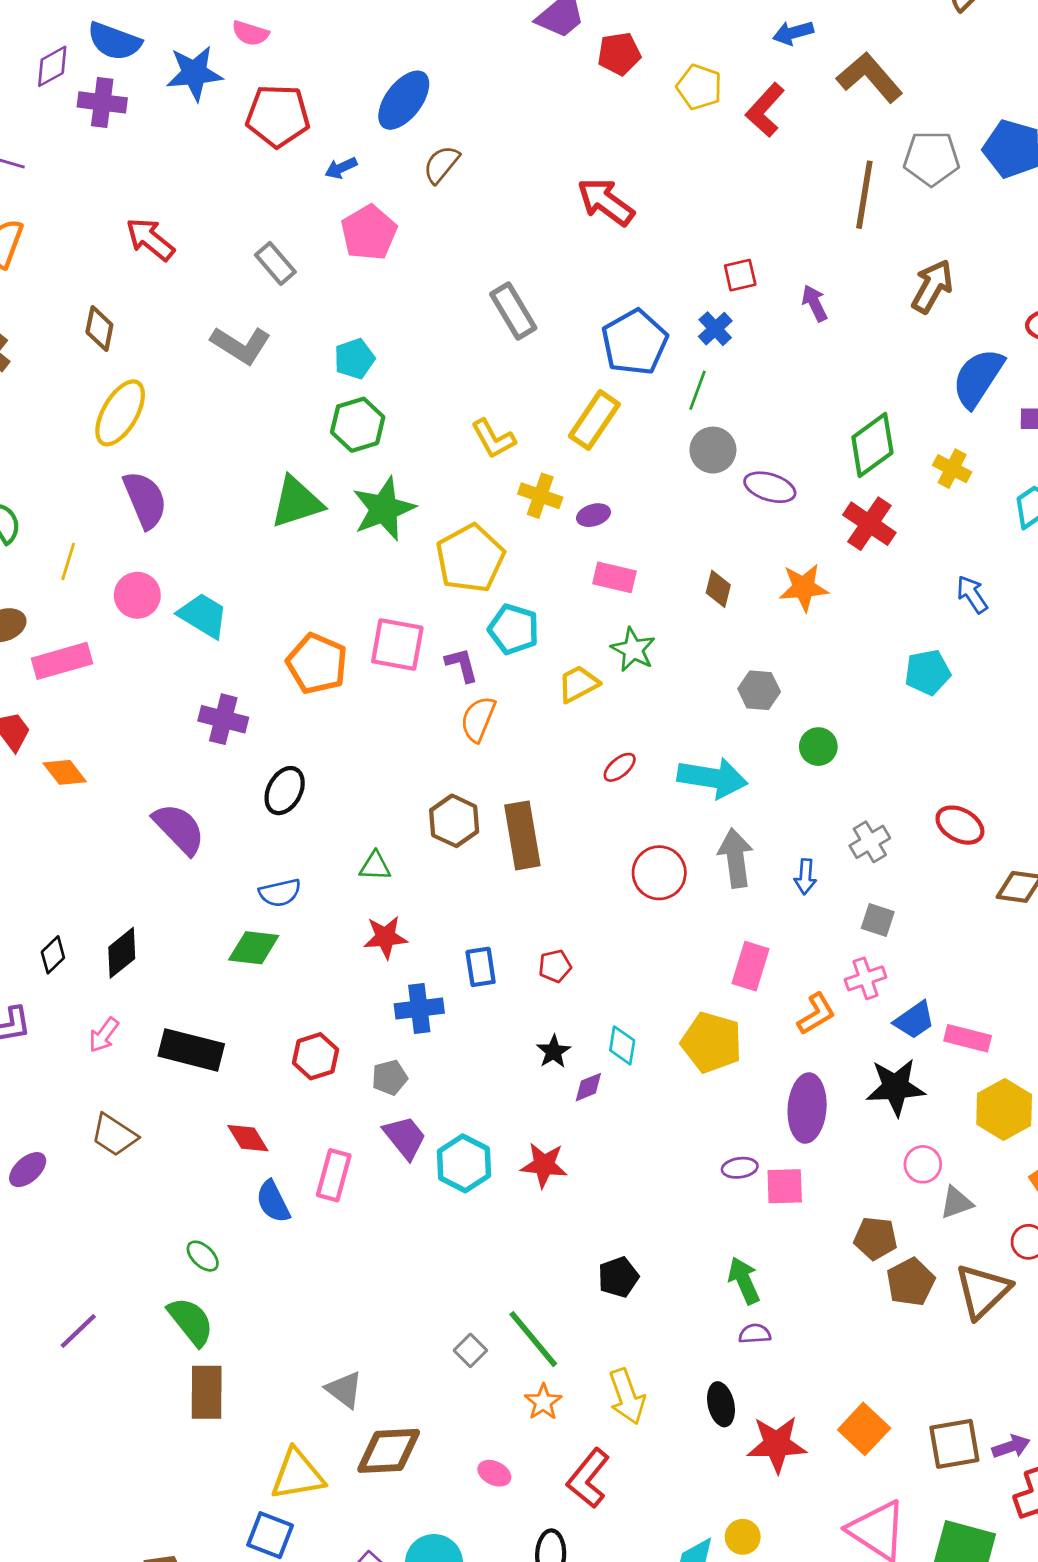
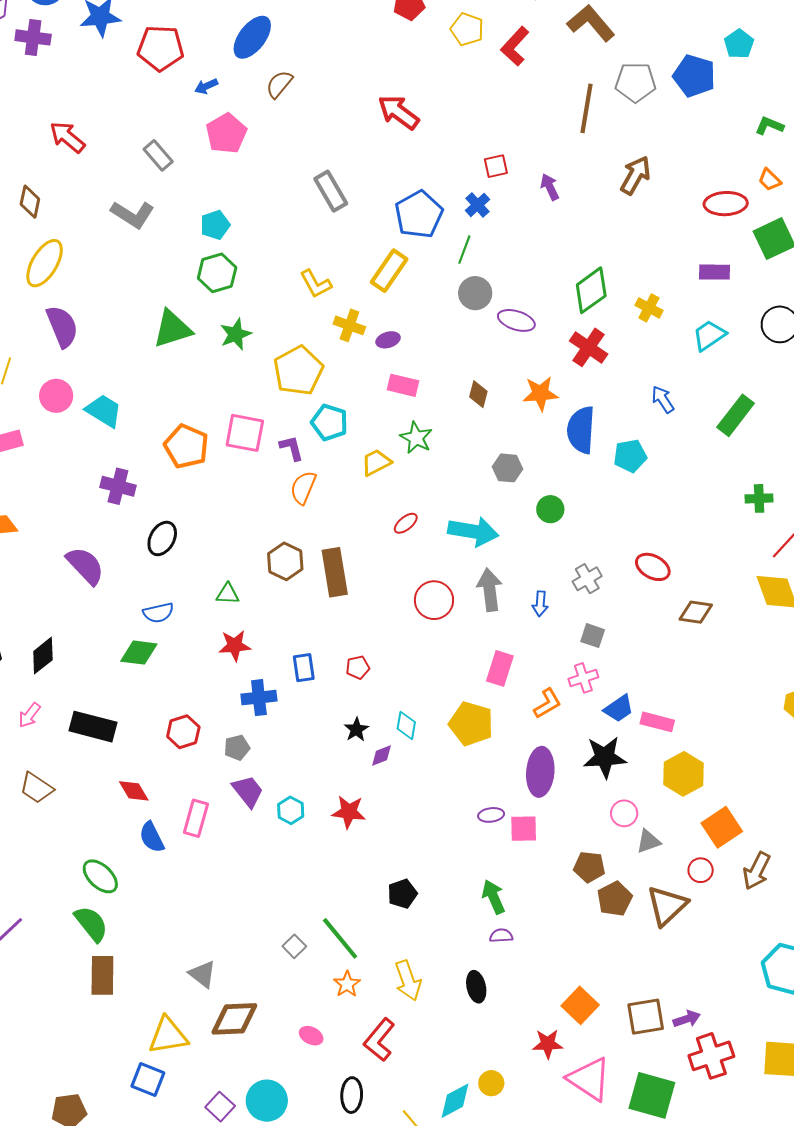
blue semicircle: (978, 378) -> (581, 430), moved, turned -30
green star: (384, 509) -> (236, 334), size x0.7
cyan hexagon: (464, 1163) -> (291, 810), size x0.7
green ellipse: (203, 1256) -> (100, 876), size x1.5
red star: (777, 1444) -> (548, 1044), moved, size x0.7

